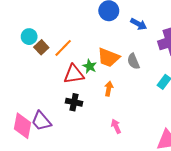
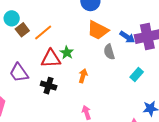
blue arrow: (139, 24) -> (127, 37), moved
orange trapezoid: (109, 57) -> (98, 30), moved
purple trapezoid: (41, 121) -> (19, 73), moved

